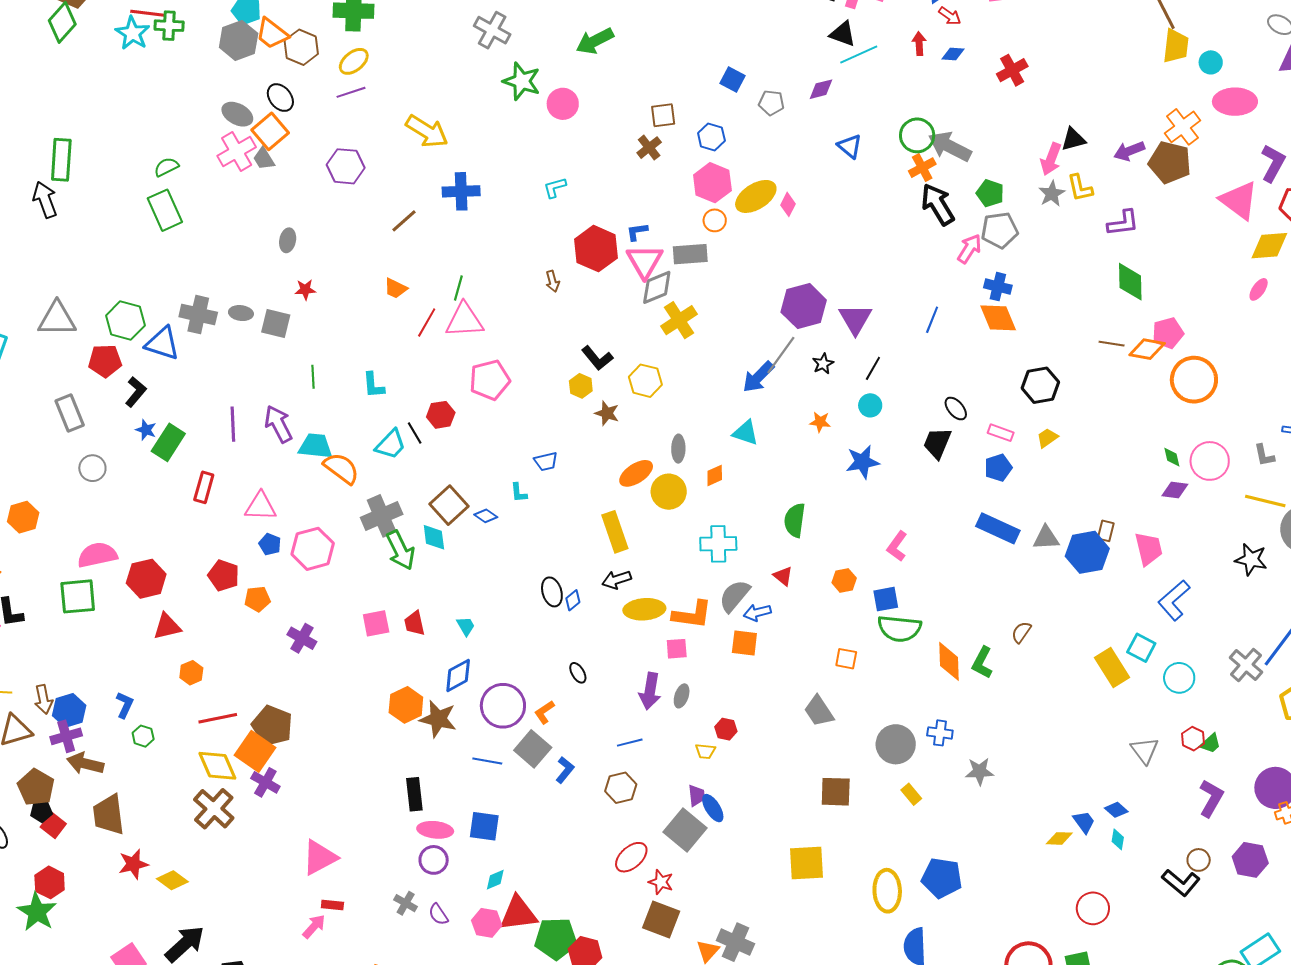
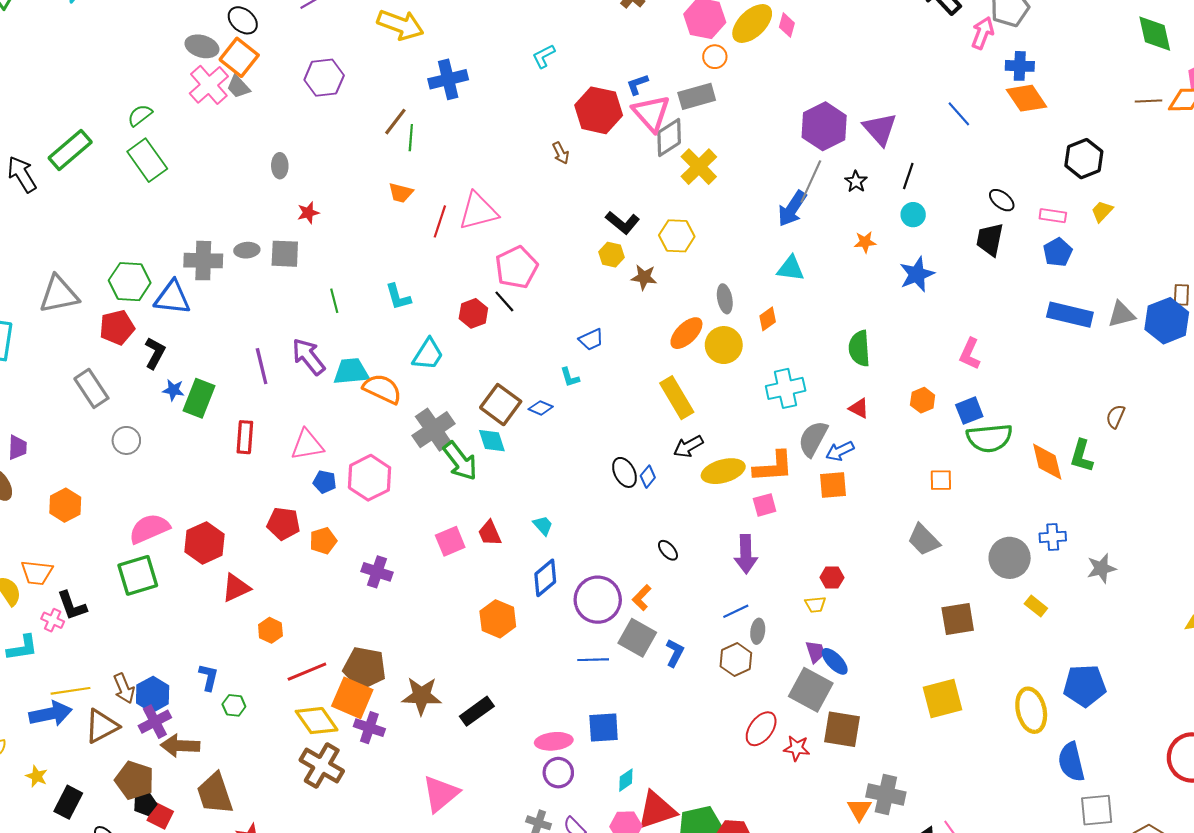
green rectangle: (61, 160) -> (70, 150), moved, turned 57
green line: (458, 288) -> (411, 138), moved
blue line: (932, 320) -> (959, 114), turned -52
black line: (415, 433) -> (504, 301), moved
gray ellipse: (682, 696) -> (758, 631), moved
brown star: (438, 719) -> (421, 696), moved
black rectangle: (414, 794) -> (477, 711), moved, turned 72
brown square: (661, 919) -> (842, 729), moved

